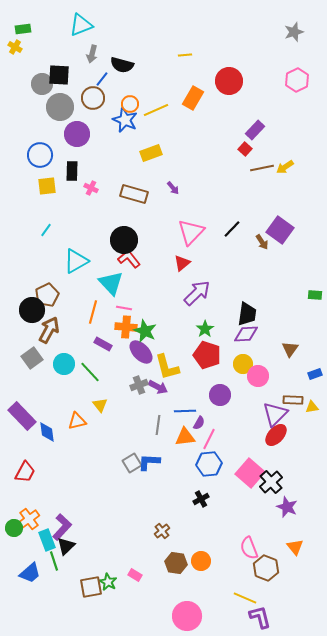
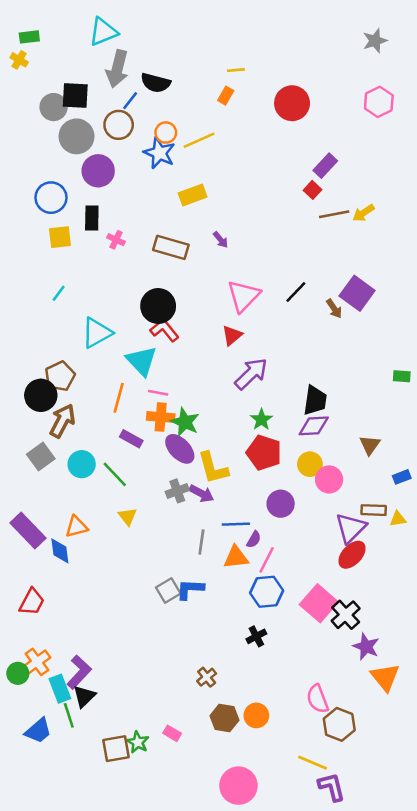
gray arrow: (92, 54) -> (117, 69), size x1.6
orange rectangle: (193, 98) -> (226, 96), moved, size x0.6
orange triangle: (77, 421) -> (76, 527), moved
orange triangle: (295, 547) -> (385, 677), moved, size x1.4

